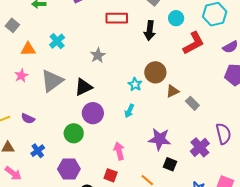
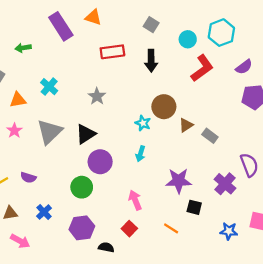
cyan circle: (176, 18) -> (188, 39), moved
red square: (111, 175) -> (129, 229), turned 32

